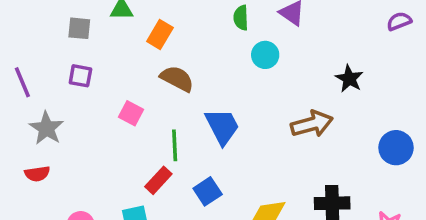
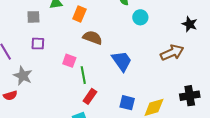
green line: (175, 145) -> (83, 75), moved
red semicircle: (37, 174) -> (10, 95), moved
blue square: (208, 191) -> (127, 103), moved, turned -35

